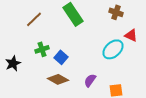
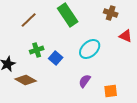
cyan ellipse: (113, 49) -> (90, 49), moved
brown diamond: (58, 79) -> (26, 80), moved

